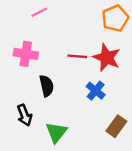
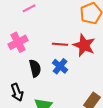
pink cross: (26, 54) -> (18, 42), turned -36
blue cross: (96, 91) -> (60, 66), moved

